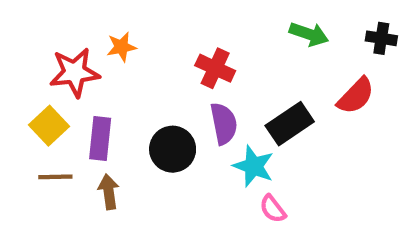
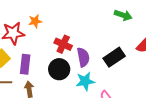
red cross: (215, 68) -> (63, 44), moved
cyan star: (254, 166) -> (85, 81), moved, turned -30

